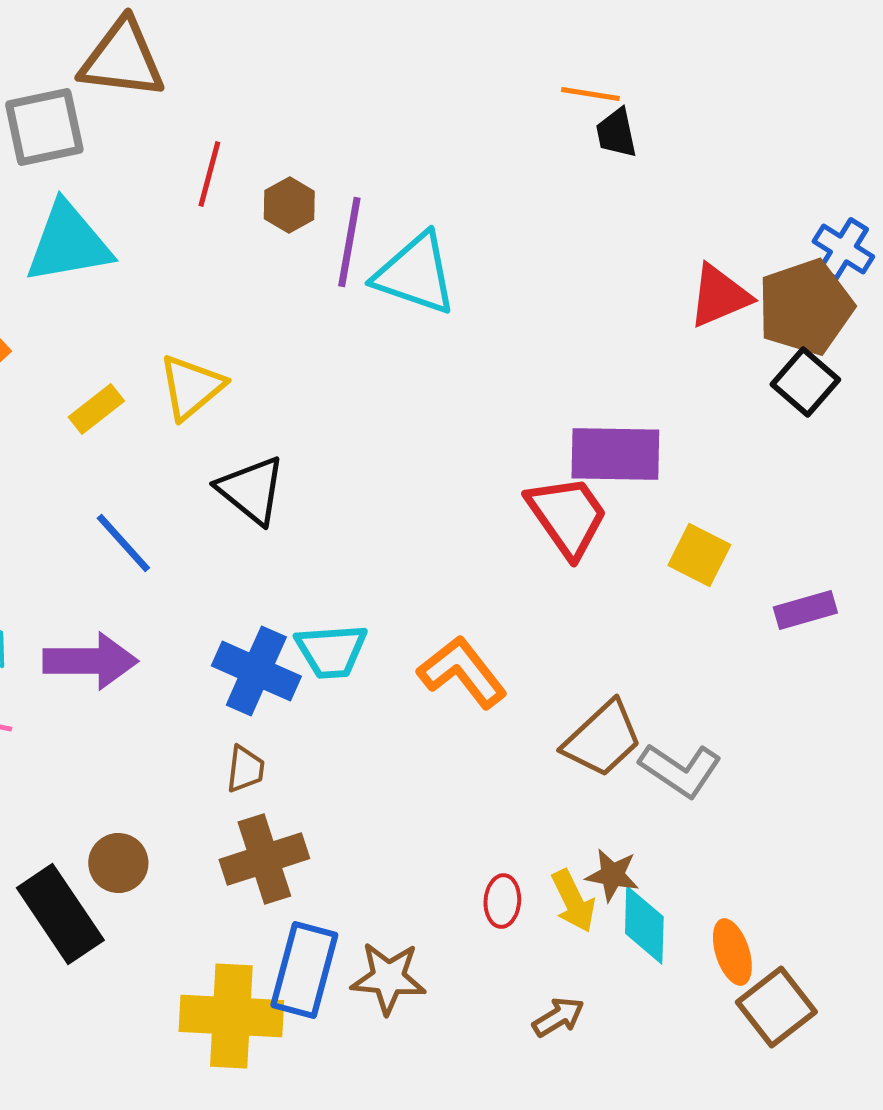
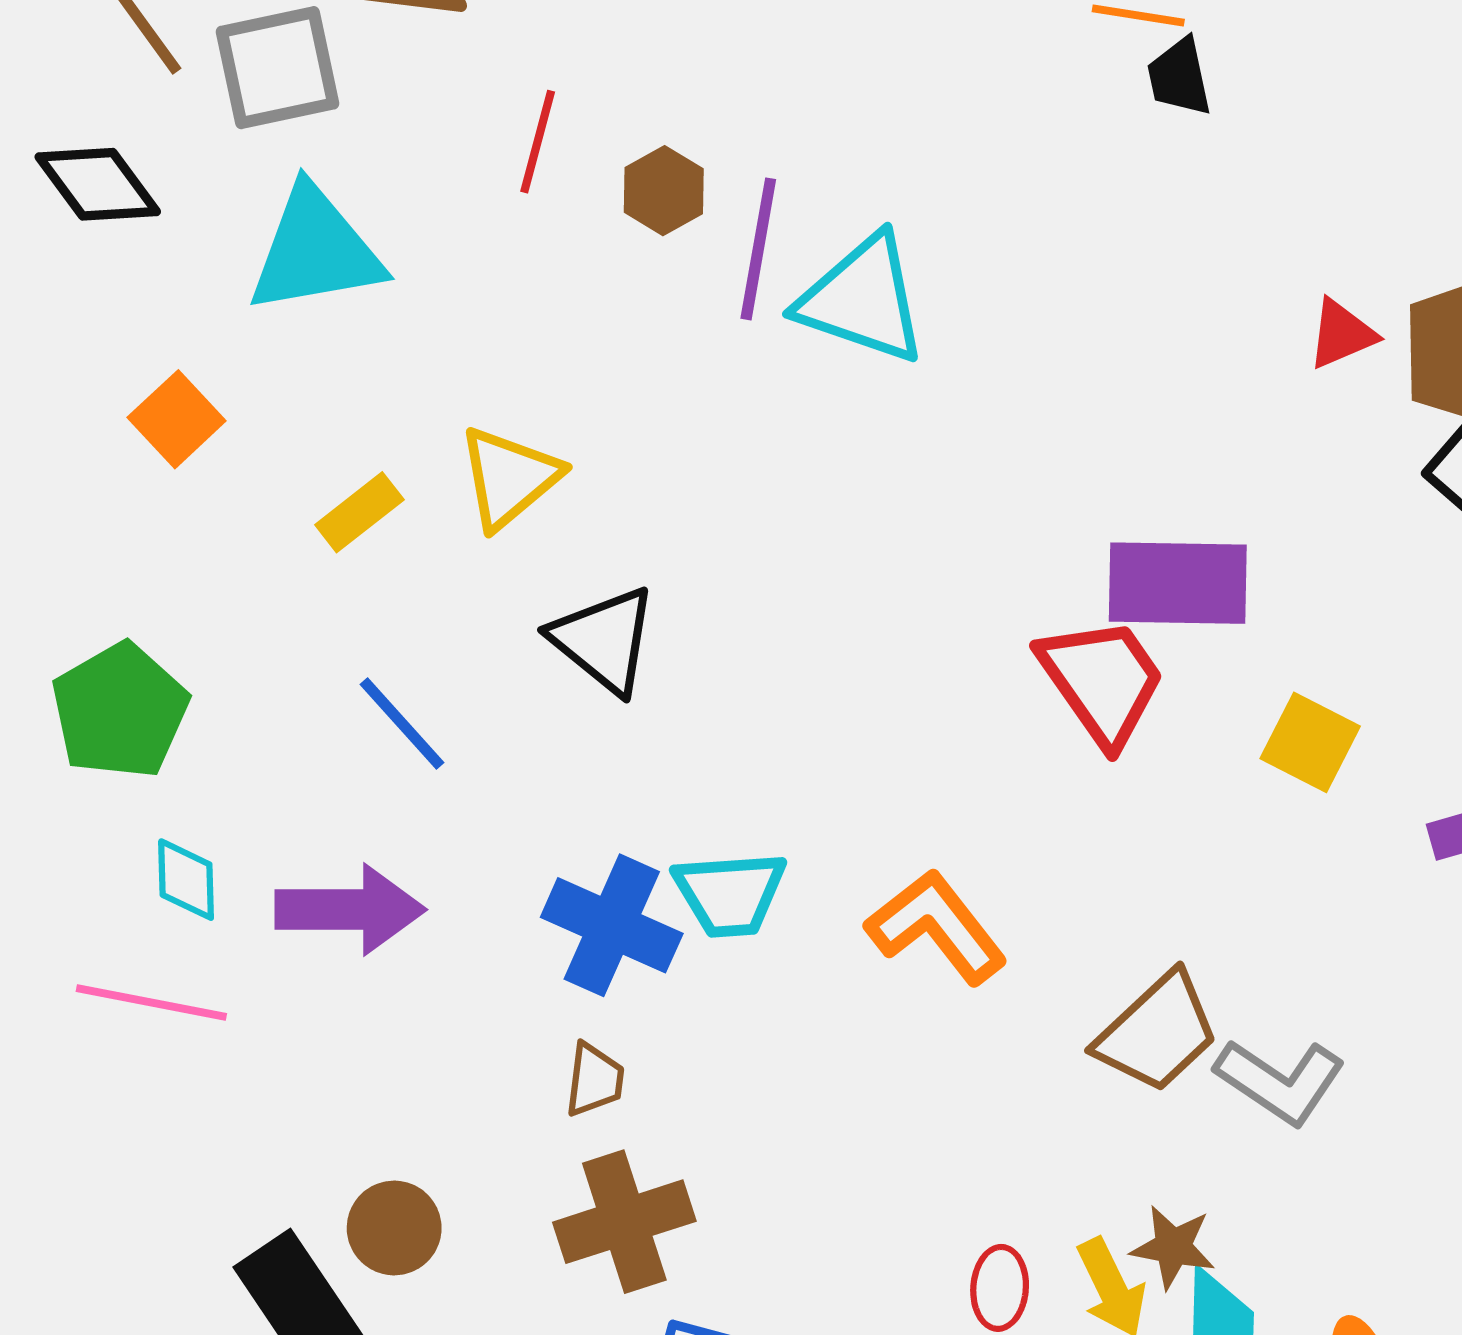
red triangle: (719, 296) -> (1342, 334), size x0.7

